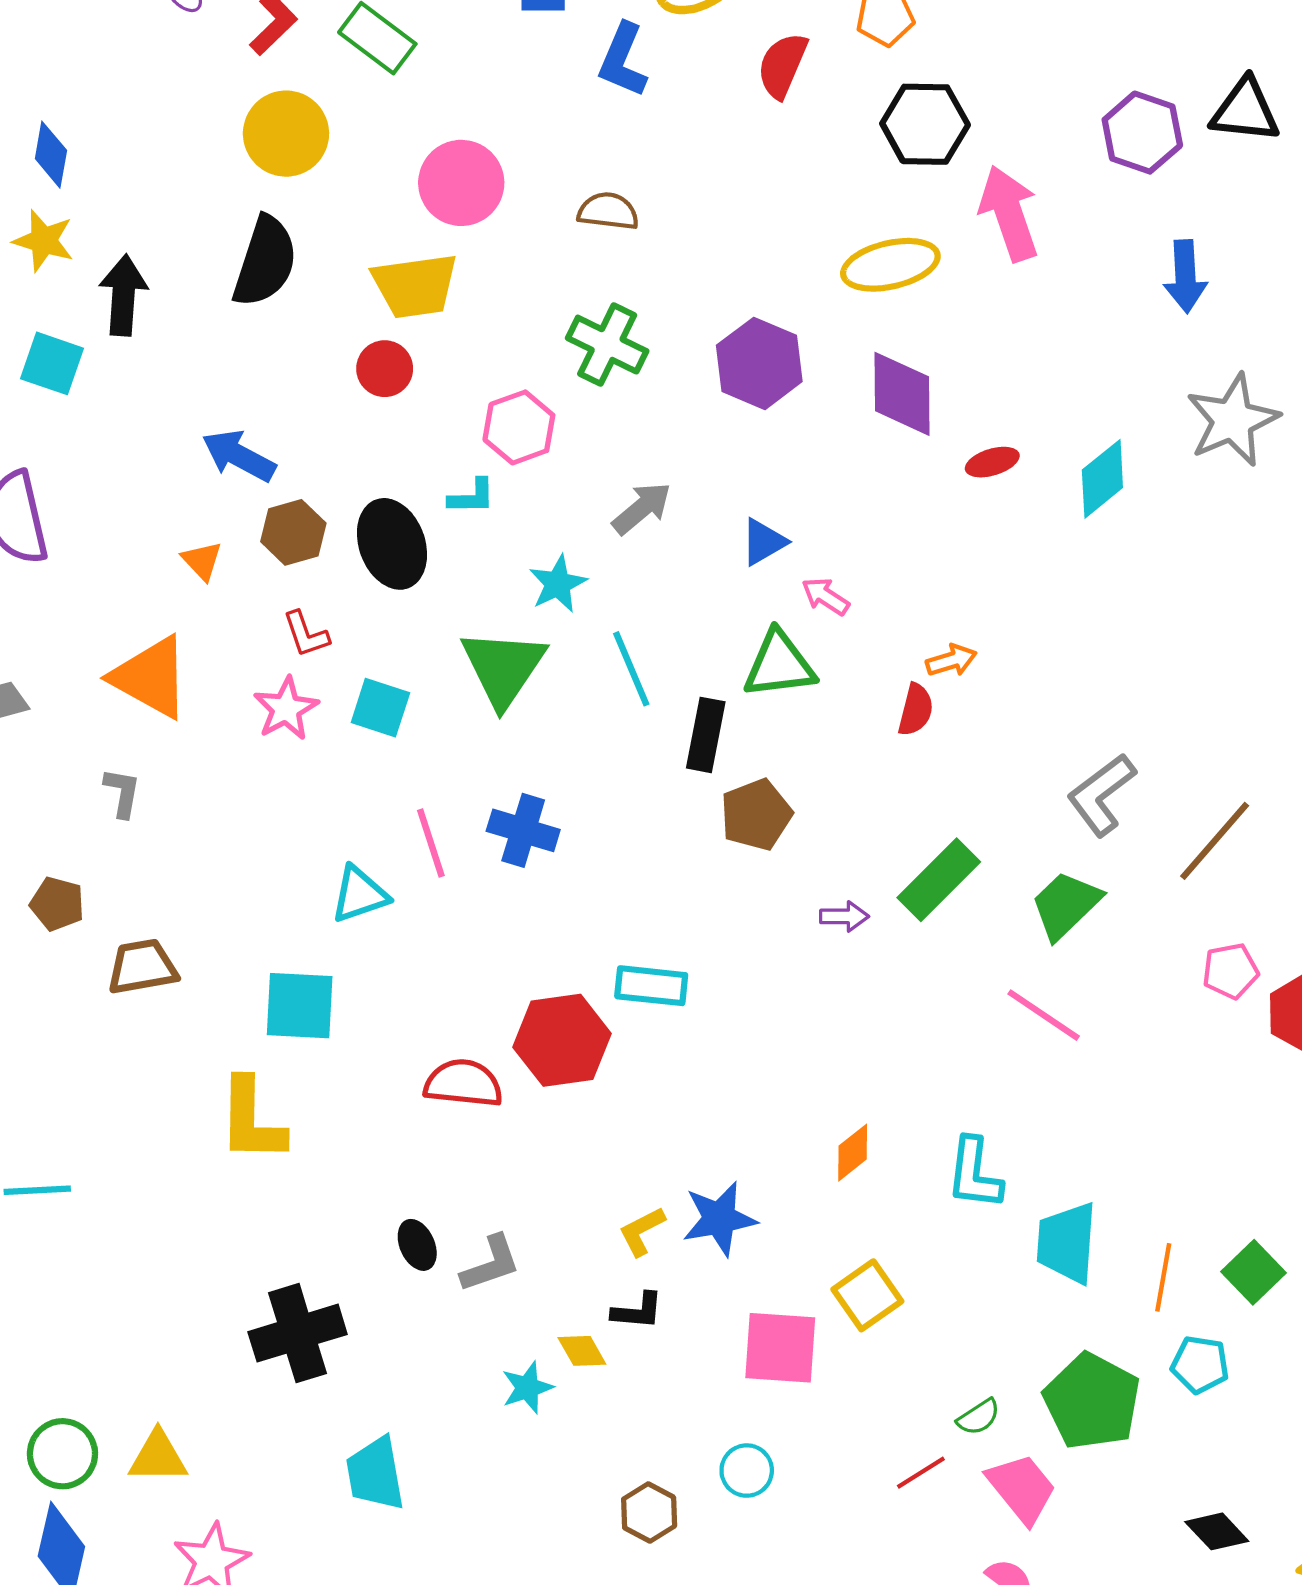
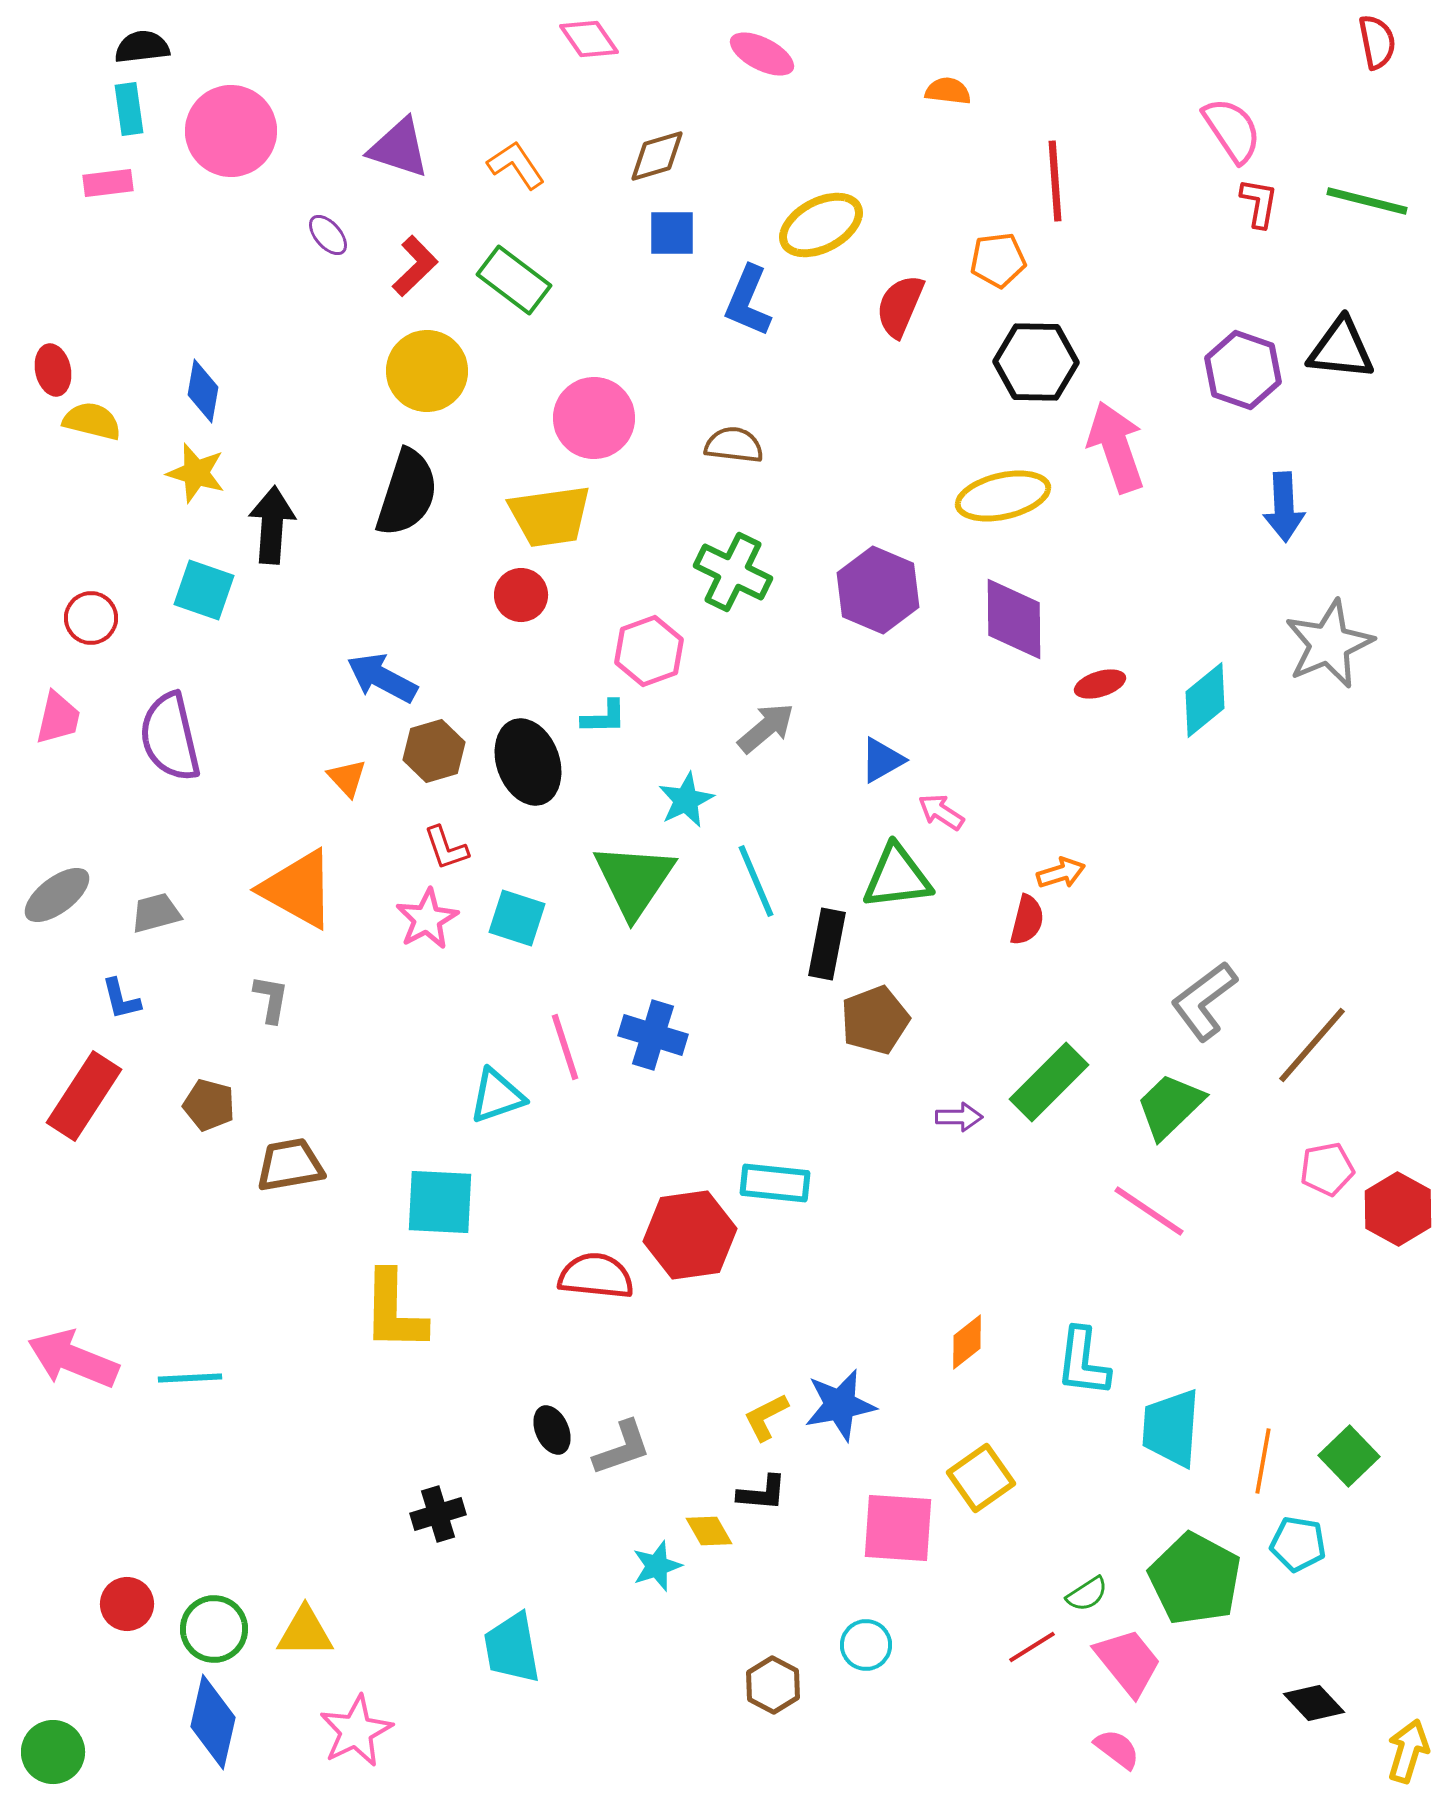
black cross: (298, 1333) -> (438, 1514), size x0.6

